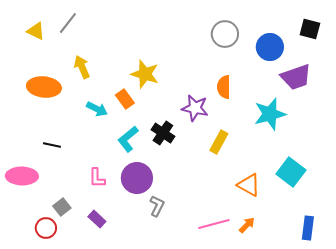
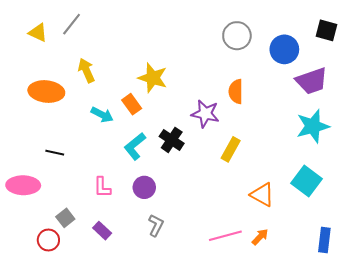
cyan star: (270, 114) -> (313, 126), moved
purple circle: (137, 178) -> (144, 187), size x0.7
gray L-shape: (157, 206) -> (156, 225), moved

